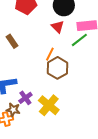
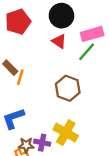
orange line: (50, 54) -> (20, 77), moved
purple cross: (25, 98) -> (42, 143), moved, turned -32

